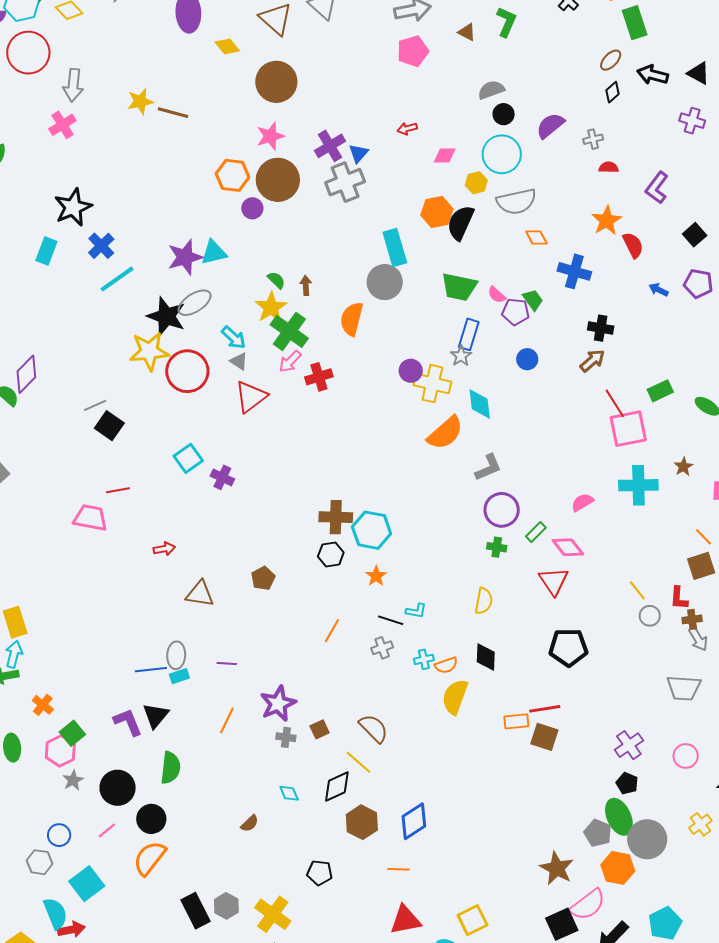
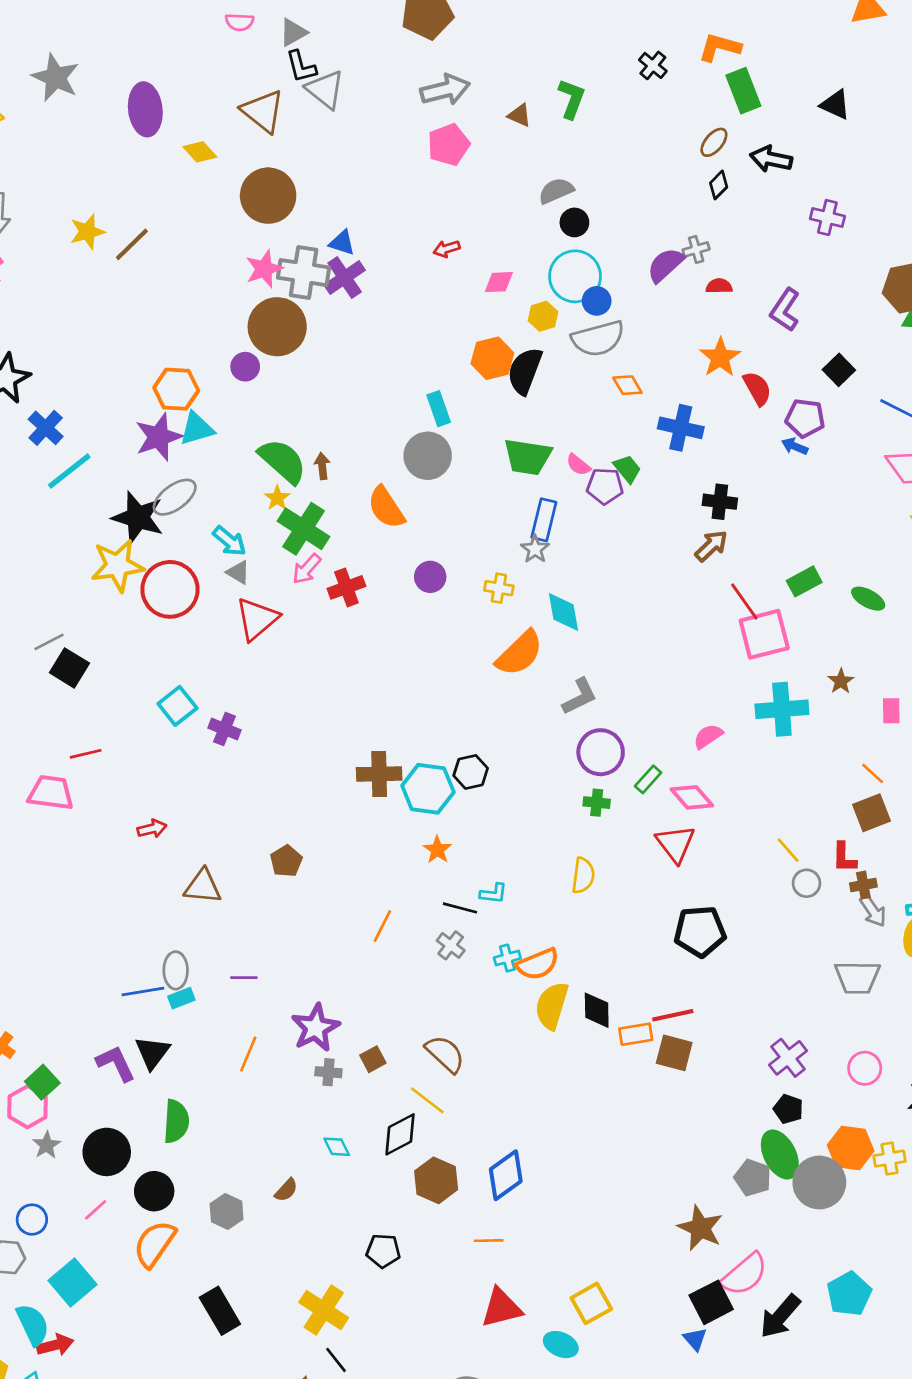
black triangle: (699, 73) -> (835, 105), moved
brown line: (173, 113) -> (132, 244), turned -56
purple semicircle: (550, 126) -> (665, 265), moved
blue triangle: (358, 153) -> (342, 243), moved, turned -50
orange hexagon: (233, 175) -> (176, 389), moved
gray cross: (345, 182) -> (304, 273), moved, turned 33
cyan rectangle: (395, 247) -> (439, 409), size x0.7
green semicircle: (276, 280) -> (283, 461), size x2.0
purple pentagon: (698, 284) -> (805, 418), moved
yellow star: (271, 307) -> (277, 498), size x0.6
orange semicircle: (352, 319) -> (386, 508), turned -44
blue circle: (527, 359) -> (597, 301), moved
purple circle: (411, 371) -> (430, 577), moved
yellow cross: (432, 384) -> (499, 588), size x0.6
black hexagon: (331, 554) -> (471, 772), moved
gray cross: (382, 648) -> (451, 945), turned -30
black diamond: (486, 657) -> (597, 1010), moved
orange semicircle: (446, 665) -> (538, 964), size x1.4
yellow cross: (700, 824) -> (890, 1159), turned 30
orange hexagon: (618, 868) -> (851, 1148), moved
gray hexagon: (226, 906) -> (227, 1212), moved

